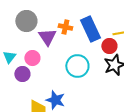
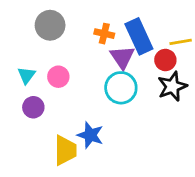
purple triangle: (47, 37) -> (122, 57), moved
purple circle: (22, 74) -> (33, 107), moved

